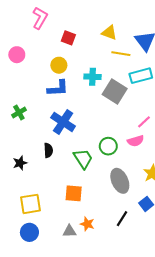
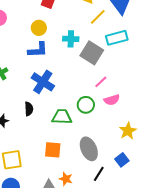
yellow line: (121, 54) -> (98, 17), turned -54
pink line: (144, 122) -> (101, 82), moved
green trapezoid: (83, 159) -> (62, 117), turned -55
gray ellipse: (120, 181) -> (89, 149), moved

